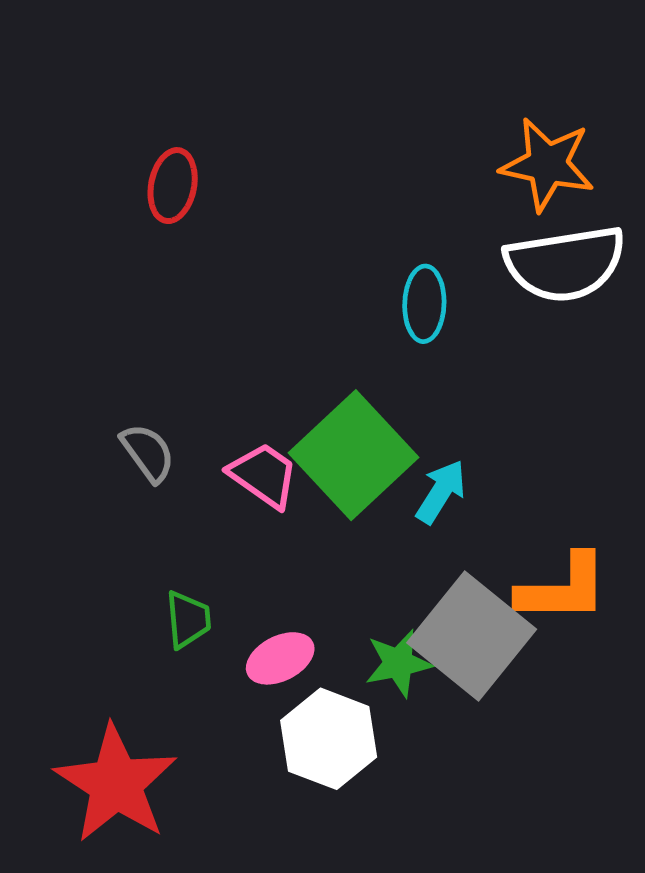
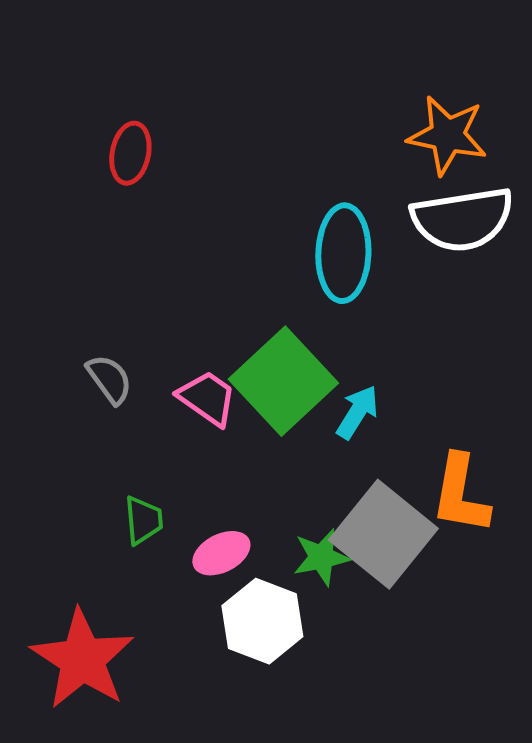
cyan ellipse: (424, 304) -> (343, 253), size x1.5
orange L-shape: (563, 589) -> (460, 494), turned 100

